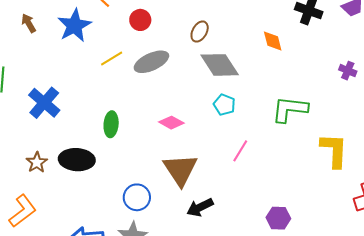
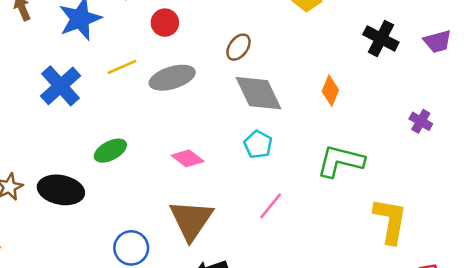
orange diamond: (273, 41) -> (330, 91), moved, turned 30
blue cross: (44, 103) -> (61, 86), moved
green ellipse: (111, 124) -> (110, 151), turned 50

